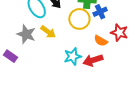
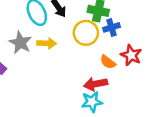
yellow arrow: (48, 32) -> (47, 43), turned -42
cyan star: (73, 56) -> (92, 102), moved

